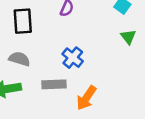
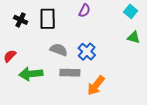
green triangle: (128, 37) -> (134, 37), turned -40
gray semicircle: (19, 59) -> (59, 50), moved

